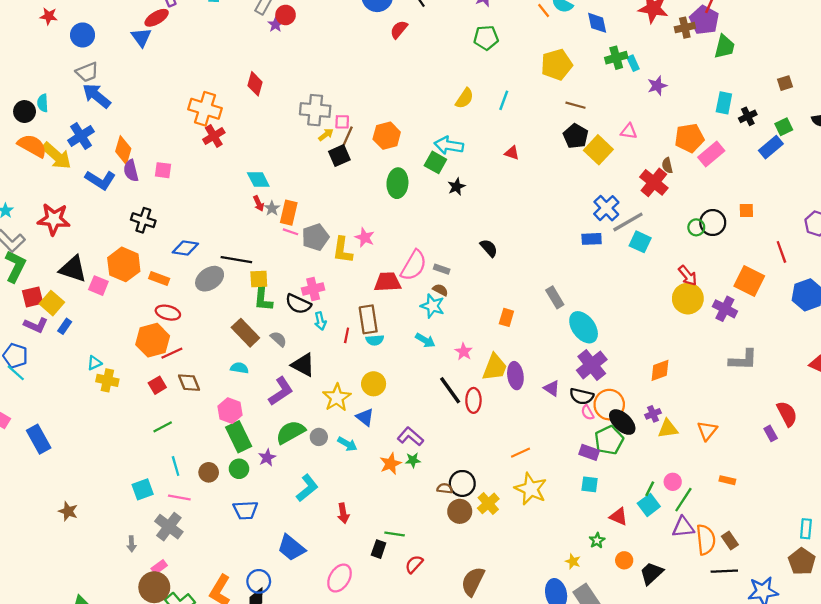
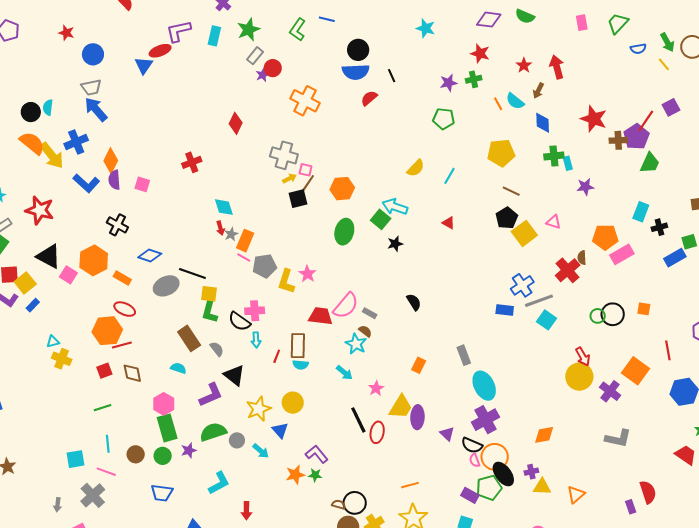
orange cross: (205, 109) -> (305, 101), moved

